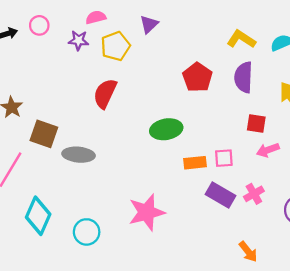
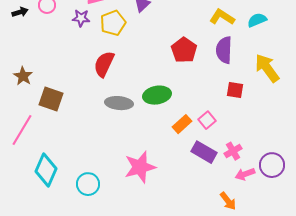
pink arrow: (268, 150) -> (245, 174), moved
gray ellipse: (79, 155) -> (119, 103), moved
pink square: (224, 158) -> (207, 120), turned -36
orange rectangle: (195, 163) -> (182, 124), turned -36

